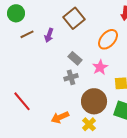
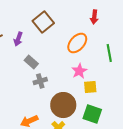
gray rectangle: (75, 58) -> (31, 62), moved
pink star: (100, 67) -> (79, 71), moved

